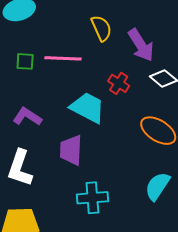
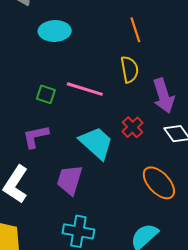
green square: (25, 61) -> (46, 94), moved
purple L-shape: (27, 117) -> (36, 136), turned -60

